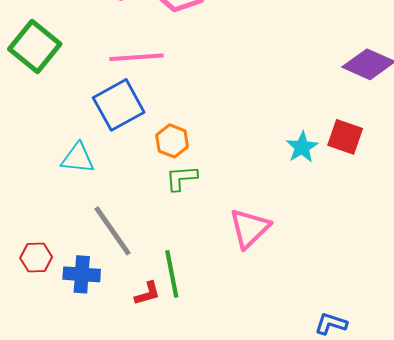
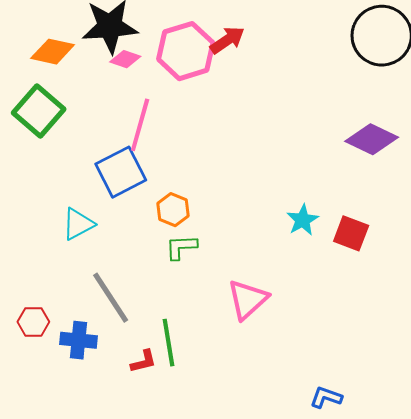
pink line: (137, 57) -> (140, 125), turned -72
red square: (345, 137) -> (351, 233), moved
cyan triangle: (78, 158) -> (78, 224), turned -36

